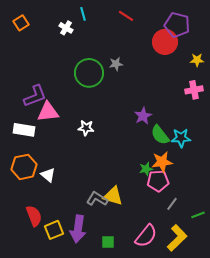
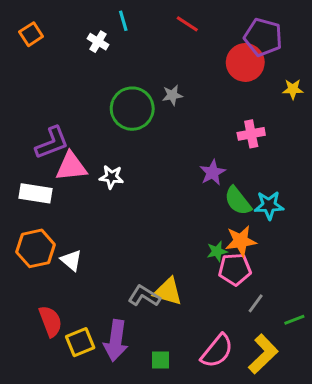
pink cross: (194, 90) -> (251, 134), moved
white star: (86, 128) -> (111, 177), moved

